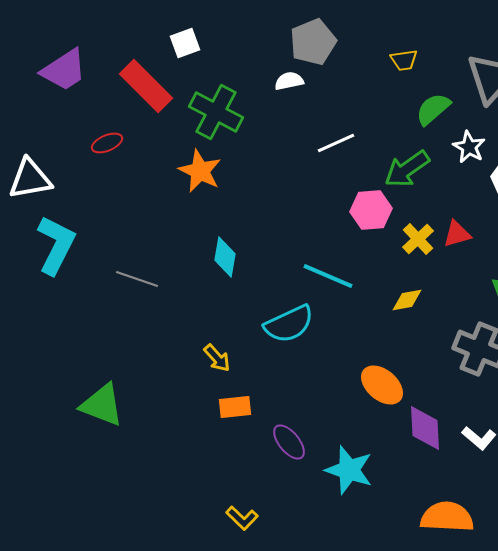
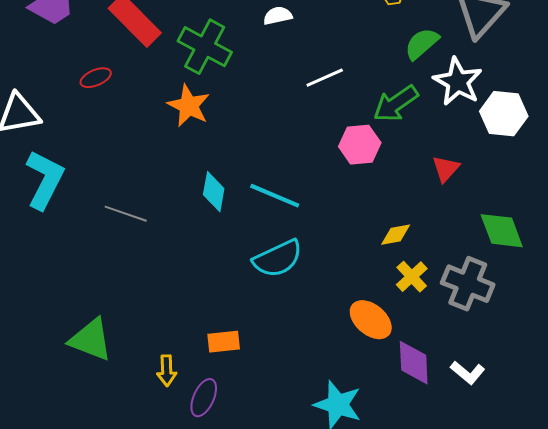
white star: (469, 147) -> (458, 82), size x1.5
red triangle: (457, 234) -> (446, 169), turned -32
yellow cross: (418, 239) -> (412, 277), moved
cyan line: (328, 276) -> (275, 196), moved
yellow arrow: (217, 358) -> (167, 371), moved, turned 40
purple ellipse: (289, 442) -> (204, 398), moved, turned 63

